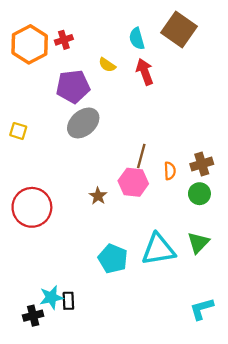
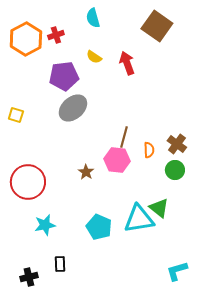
cyan semicircle: (137, 39) -> (93, 18), moved
brown cross: (202, 164) -> (177, 144), turned -36
green triangle: (198, 243) -> (159, 208), moved, turned -35
cyan star: (51, 297) -> (45, 225), moved

